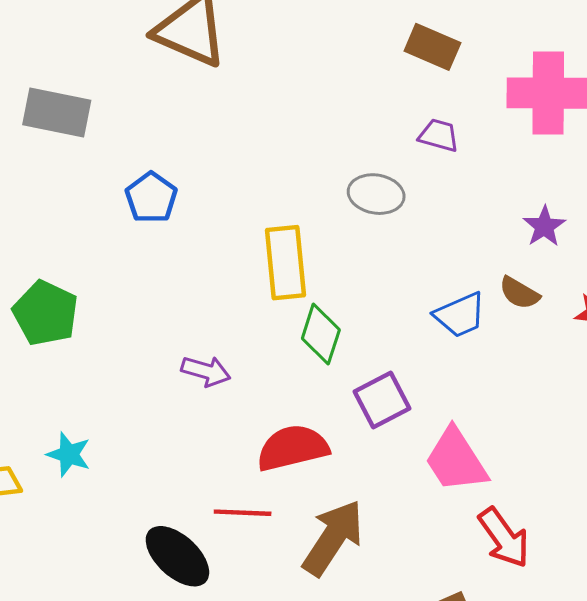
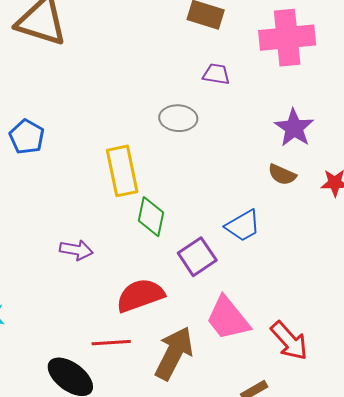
purple star: (544, 226) -> (294, 128), size x1.4
blue trapezoid: (460, 315) -> (243, 226), moved
pink trapezoid: (456, 460) -> (228, 318), moved

